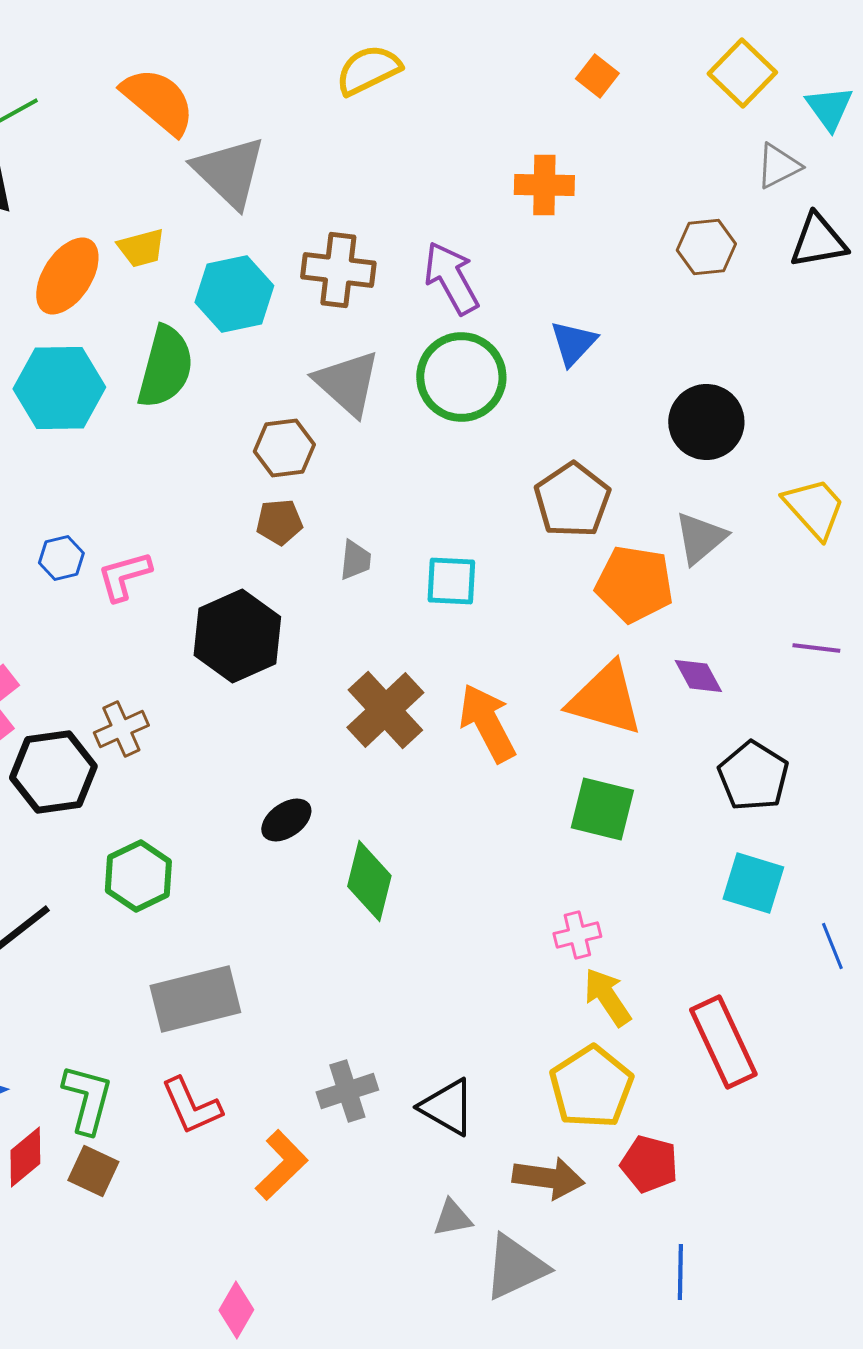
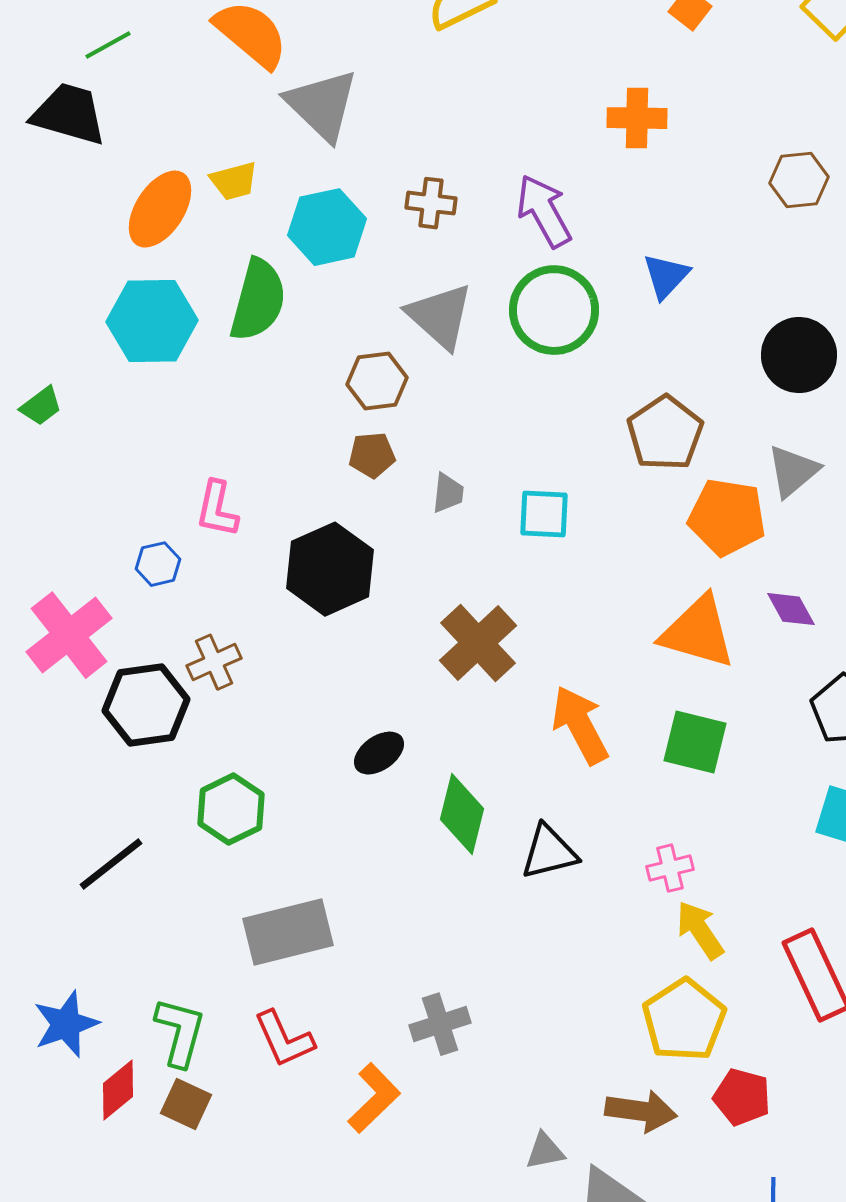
brown cross: (338, 270) -> (431, 203), size x0.7
blue hexagon: (61, 558) -> (158, 564), moved
pink L-shape: (124, 576) -> (217, 509), turned -62
orange arrow: (487, 723) -> (580, 725), moved
black triangle: (447, 1107) -> (549, 852), moved, turned -44

